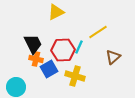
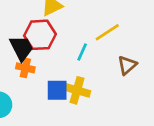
red hexagon: (63, 50) -> (40, 35), moved
blue square: (49, 69) -> (57, 90), moved, turned 30

